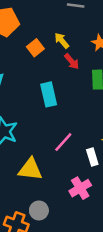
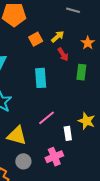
yellow arrow: (62, 41) -> (58, 37), turned 80
gray circle: (39, 210) -> (23, 161), moved

